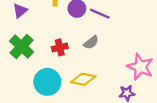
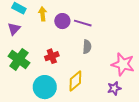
gray semicircle: (91, 42) -> (87, 47), moved, turned -40
yellow diamond: (83, 79) -> (75, 81), turned -45

